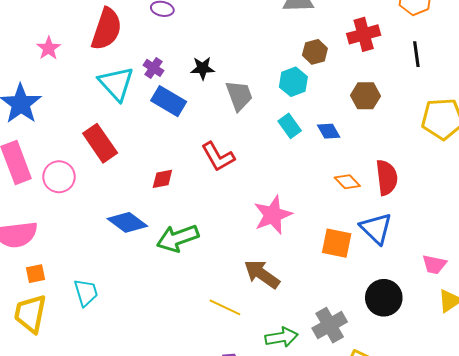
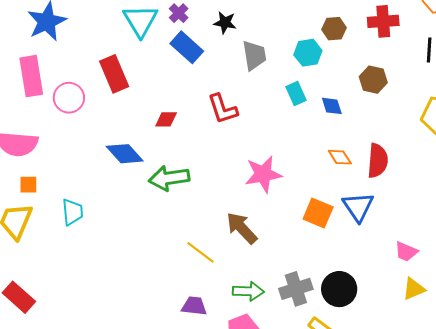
black circle: (384, 298) -> (339, 289), moved

